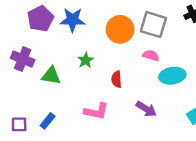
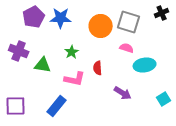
pink L-shape: (96, 111) -> (75, 79), moved
blue rectangle: (48, 121) -> (57, 106), moved, size x1.5
purple square: (19, 124) -> (16, 106), size x1.5

